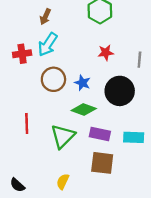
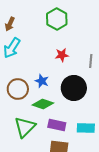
brown circle: (53, 79) -> (18, 89), moved

